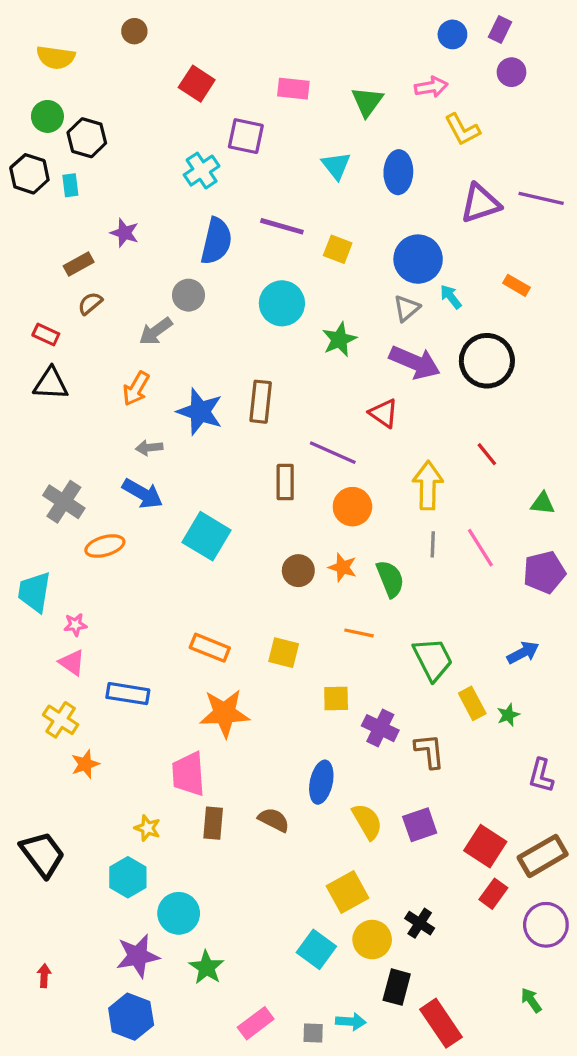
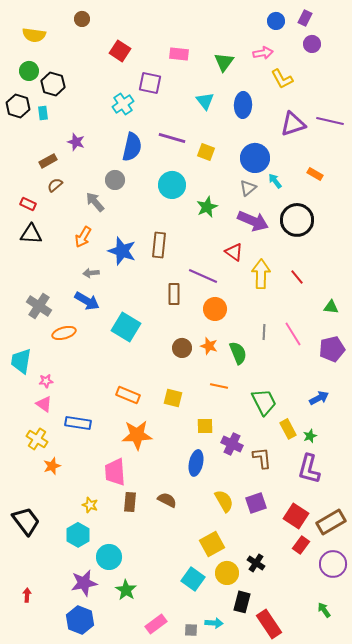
gray arrow: (156, 331) -> (95, 202), turned 85
yellow arrow: (428, 485) -> (261, 274), moved
purple L-shape: (541, 776) -> (309, 469), moved, size x1.4
blue ellipse: (321, 782) -> (196, 463), moved

